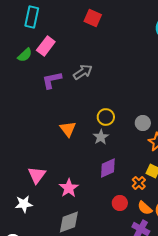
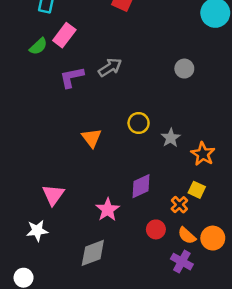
gray circle: (143, 123) -> (184, 69), moved
gray star: (101, 137) -> (171, 138), moved
pink star: (69, 188) -> (108, 210), moved

